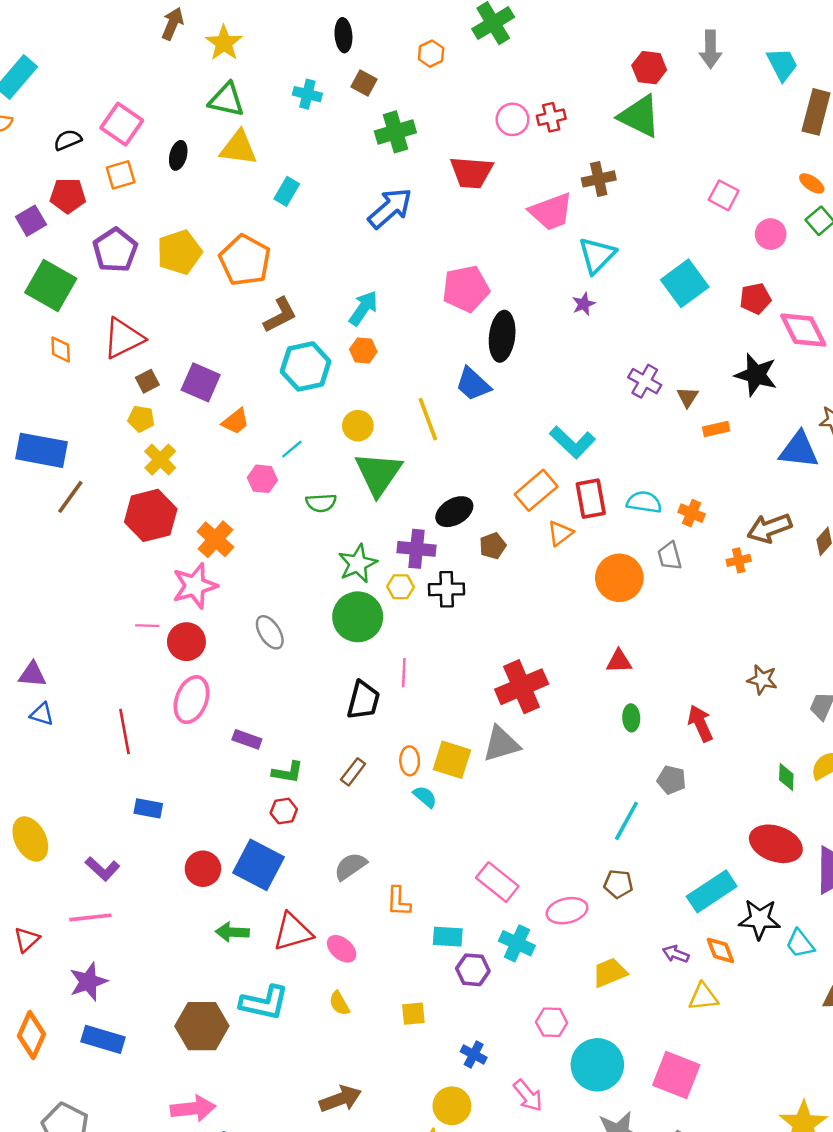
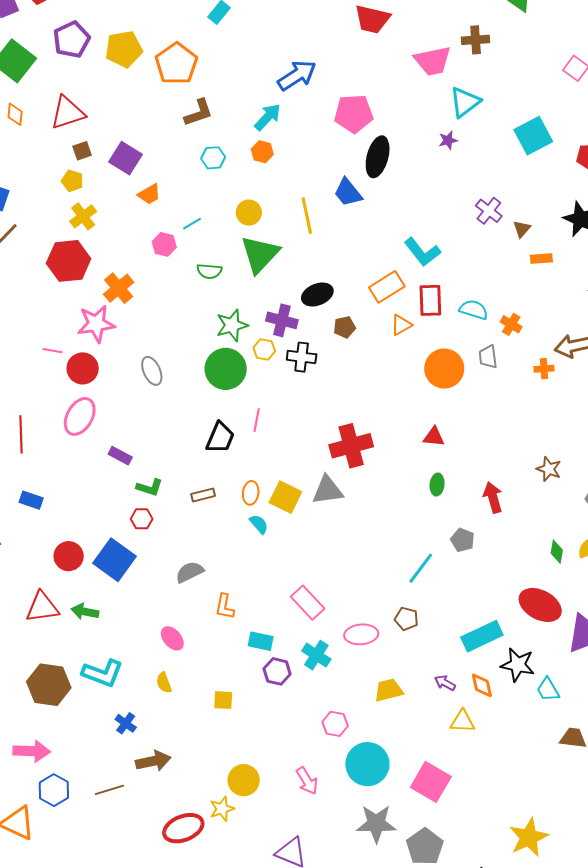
blue arrow: (390, 208) -> (297, 75), moved
cyan hexagon: (306, 366) -> (213, 158), size x0.6
brown rectangle: (353, 772) -> (203, 495), turned 30
red triangle: (293, 932) -> (42, 607), moved
blue cross: (474, 1054) -> (126, 723), moved

